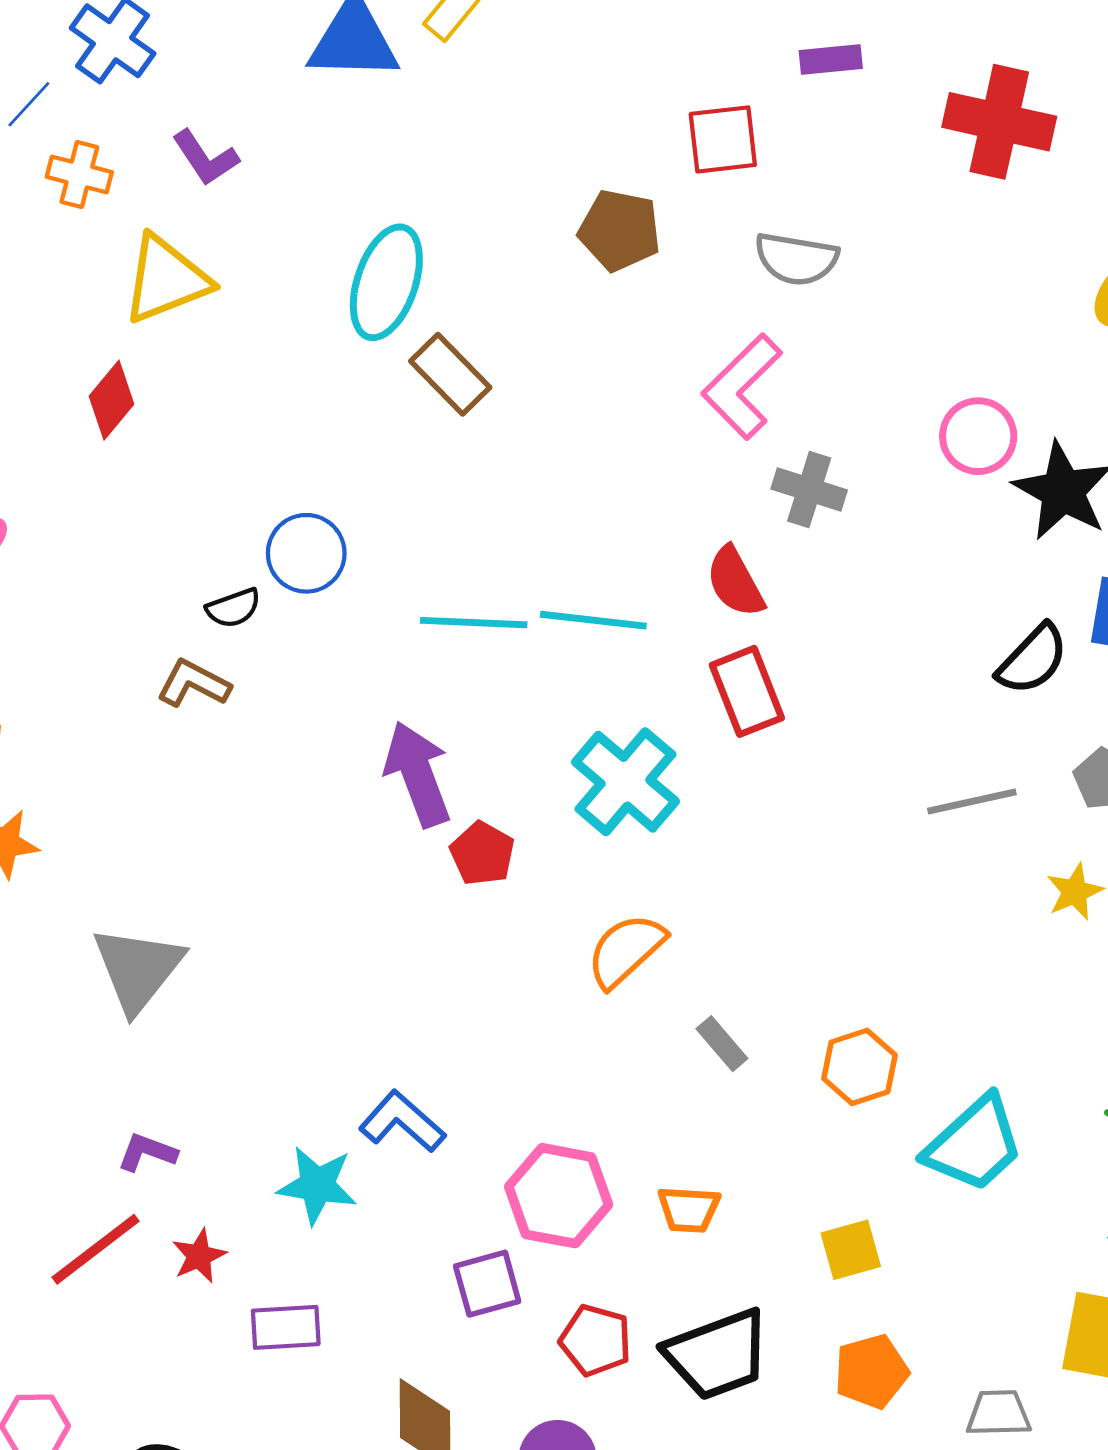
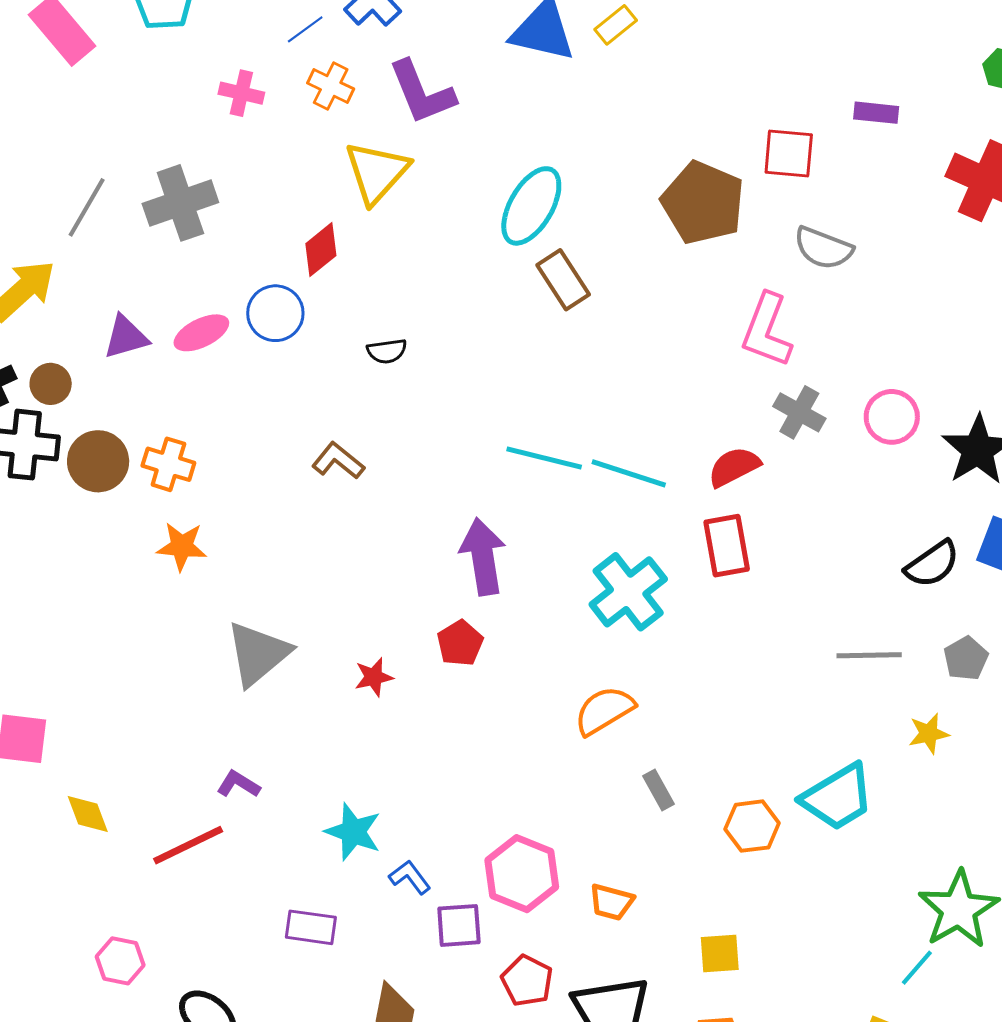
purple L-shape: (205, 158) -> (422, 92), size x1.5
brown pentagon: (620, 230) -> (703, 203), size x1.4
yellow triangle: (166, 279) -> (377, 172), turned -38
pink L-shape: (742, 387) -> (767, 330), turned -36
pink circle: (978, 436) -> (892, 417), moved
blue circle: (306, 553) -> (275, 313), moved
red semicircle: (735, 582) -> (734, 467), turned 80
black semicircle: (233, 608) -> (387, 351), moved
red pentagon: (482, 853) -> (460, 643), moved
blue L-shape: (402, 1122) -> (410, 877), moved, size x0.7
cyan trapezoid: (974, 1144) -> (838, 797), moved
red star: (199, 1256) -> (374, 677), moved

